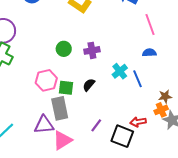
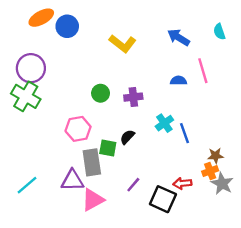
blue semicircle: (149, 53) -> (179, 81), moved
green square: (66, 88) -> (108, 148), moved

